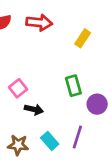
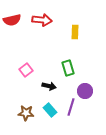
yellow rectangle: (83, 38) -> (75, 32), turned -32
purple circle: (97, 104) -> (85, 91), moved
black arrow: (34, 109) -> (49, 86), moved

